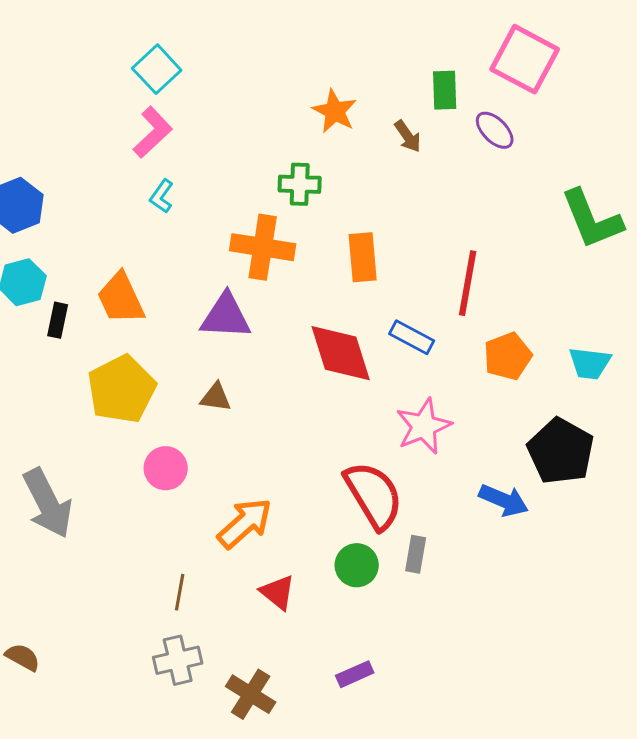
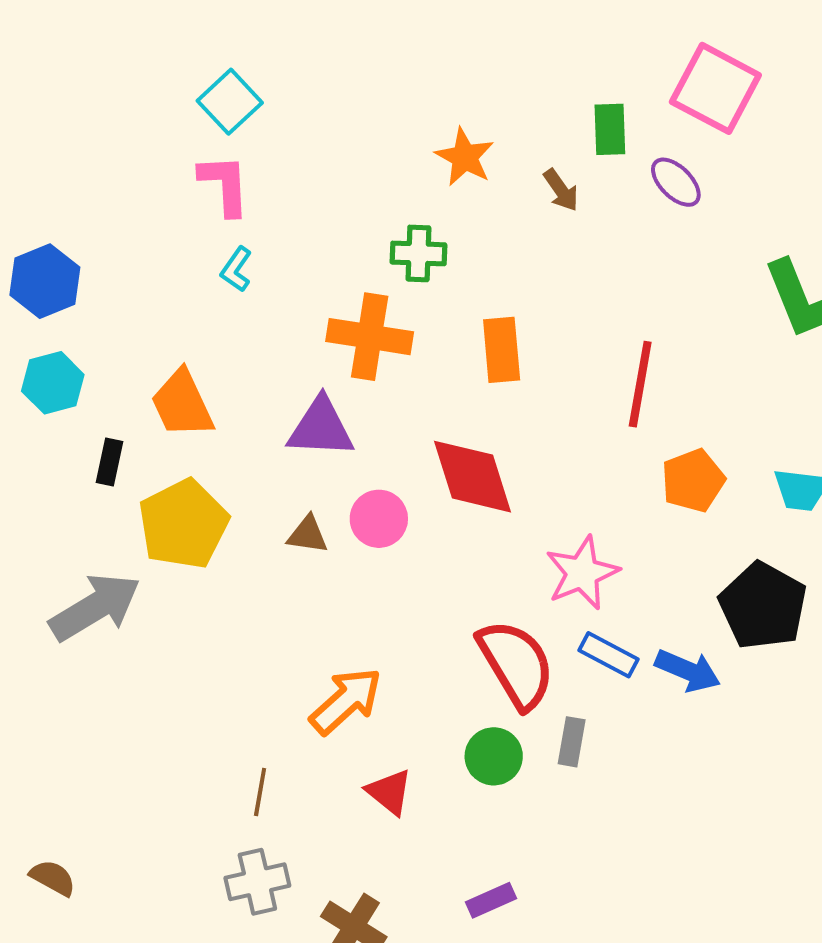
pink L-shape: (153, 132) -> (224, 185), turned -50
black rectangle: (58, 320) -> (110, 462), moved
blue rectangle: (412, 337) -> (609, 655), moved
pink circle: (166, 468) -> (379, 519), moved
gray arrow: (48, 503) -> (95, 607), moved, turned -94

